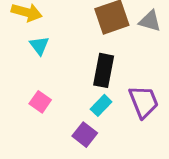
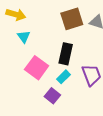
pink square: (40, 102) -> (37, 68), moved, size x1.6

